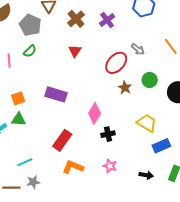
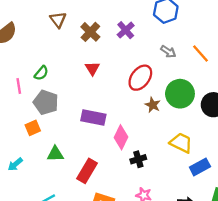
gray pentagon: (30, 25) -> (46, 102), moved
gray arrow: (138, 49) -> (168, 52), moved
green circle: (150, 80) -> (180, 94), size x1.6
purple rectangle: (56, 94) -> (93, 117), moved
green triangle: (19, 119) -> (55, 154), moved

